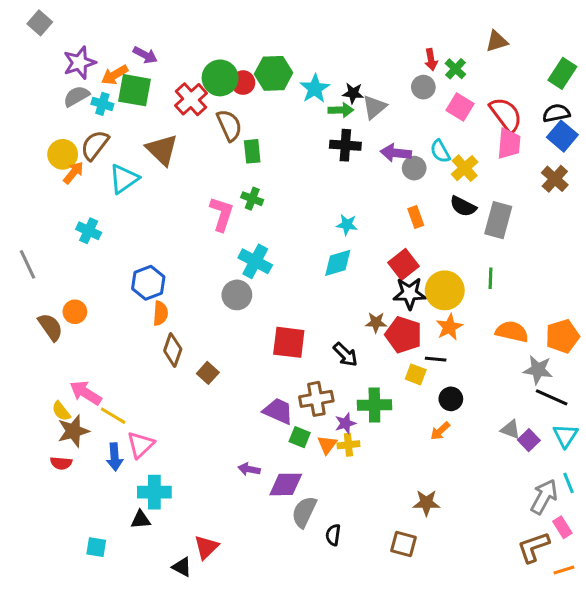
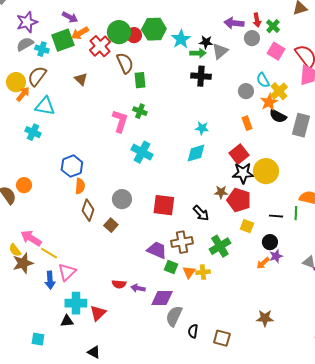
orange arrow: (115, 75) -> (80, 33), moved
green square: (134, 90) -> (63, 40), turned -30
brown triangle: (162, 150) -> (81, 79), size x0.6
purple arrow: (396, 153) -> (234, 23), moved
cyan triangle: (124, 179) -> (45, 106), moved, turned 45
green line: (491, 278) -> (296, 213), moved
gray circle: (237, 295) -> (122, 199), moved
orange star: (449, 327) -> (269, 102), moved
black line: (436, 359) -> (276, 216), moved
green cross: (374, 405) -> (220, 246), turned -30
purple star: (345, 423) -> (276, 256), moved
red semicircle: (61, 463) -> (119, 284), moved
brown star: (426, 503) -> (265, 318), moved
brown square: (403, 544) -> (222, 338), moved
red triangle: (206, 547) -> (98, 313), moved

